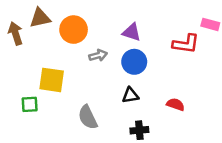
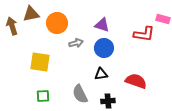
green square: (30, 104) -> (43, 96), moved
red semicircle: (176, 104) -> (136, 81), size x1.5
gray semicircle: (88, 117) -> (80, 94), moved

